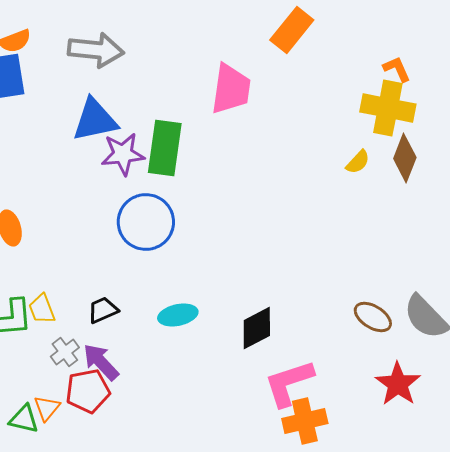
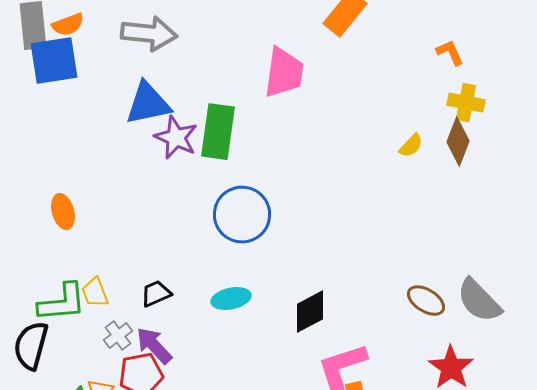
yellow cross: (388, 108) -> (466, 103), moved, size x0.7
purple star: (123, 154) -> (176, 138), turned 30
blue circle: (146, 222) -> (242, 215), moved

